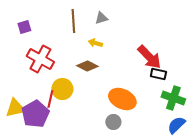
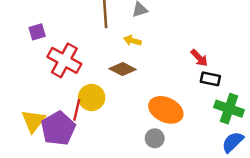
purple square: (24, 27) -> (37, 32), moved
red arrow: (149, 57) -> (199, 58), size x0.6
yellow triangle: (15, 108) -> (33, 121), turned -40

